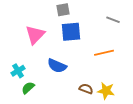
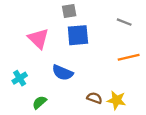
pink triangle: (35, 35) -> (38, 39), turned -30
orange line: (104, 53) -> (129, 57), moved
green semicircle: (28, 88) -> (39, 102), moved

